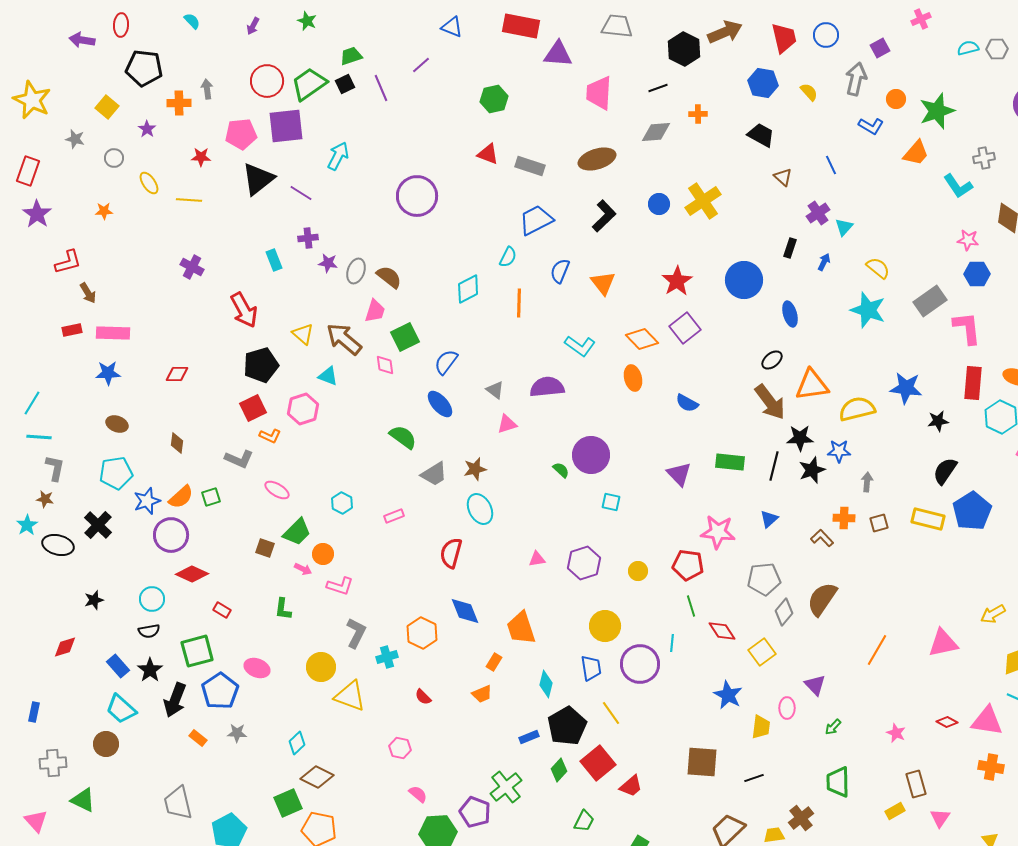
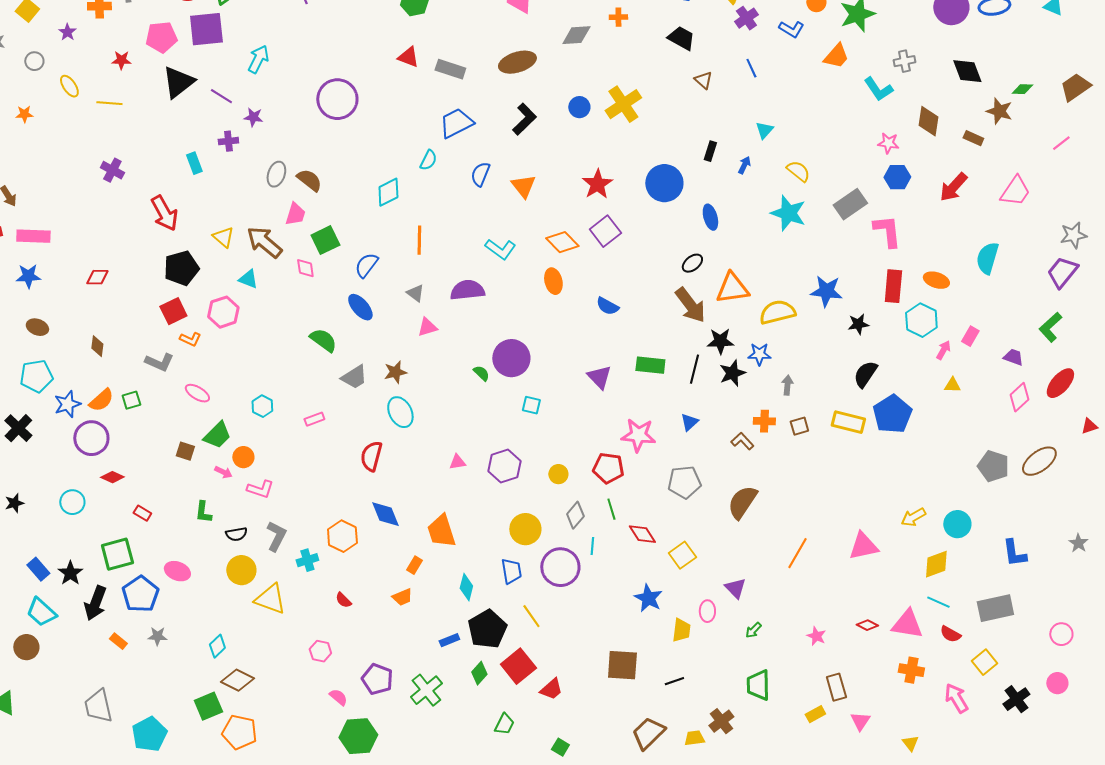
purple cross: (818, 213) -> (746, 18), moved
purple star: (328, 263) -> (253, 117), moved
orange line: (519, 303) -> (419, 240), moved
red diamond: (192, 574) -> (112, 477), size x0.7
gray diamond: (784, 612) -> (575, 515), moved
black semicircle: (149, 631) -> (236, 534), moved
purple pentagon: (475, 812) -> (377, 679), moved

